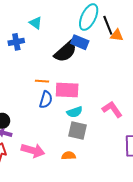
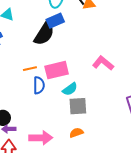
blue rectangle: (80, 42) -> (55, 21), turned -30
pink L-shape: (112, 109) -> (103, 63), moved

